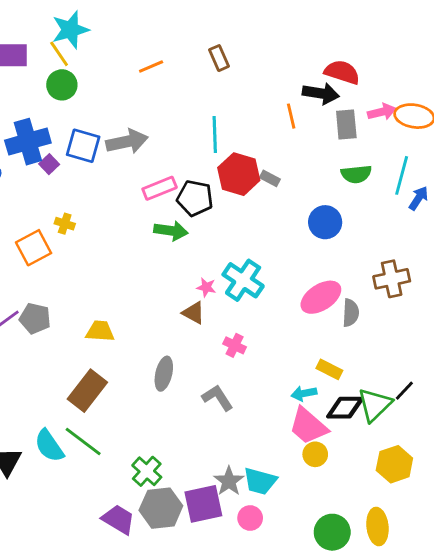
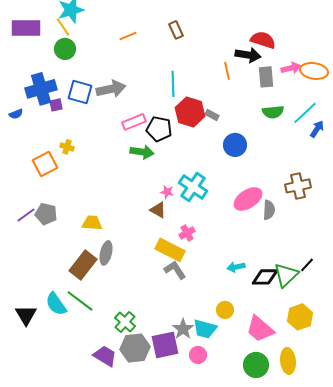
purple square: (49, 164) -> (56, 105), turned 32
cyan line: (402, 175) -> (305, 113), turned 32
blue circle: (325, 222) -> (235, 145), moved
pink cross: (235, 345) -> (187, 233), turned 35
yellow rectangle: (329, 369) -> (170, 250), moved, size x1.6
gray ellipse: (164, 374) -> (106, 253), moved
pink trapezoid: (308, 426) -> (260, 329), moved
yellow circle: (315, 454) -> (225, 310), moved

